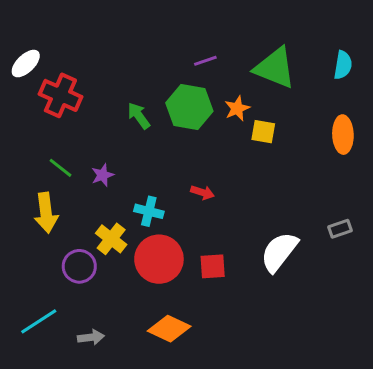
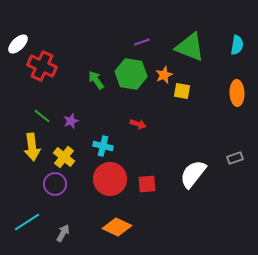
red arrow: (202, 192) -> (138, 124), moved
yellow cross: (111, 239) -> (64, 157), moved
gray arrow: (91, 337) -> (63, 233), turned -54

